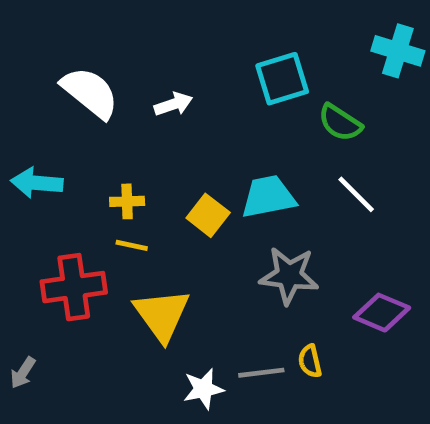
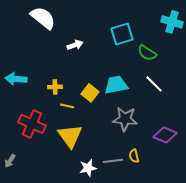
white semicircle: (90, 93) -> (43, 18), moved
yellow line: (132, 245) -> (67, 106), moved
red cross: (74, 287) -> (32, 124), turned 32

